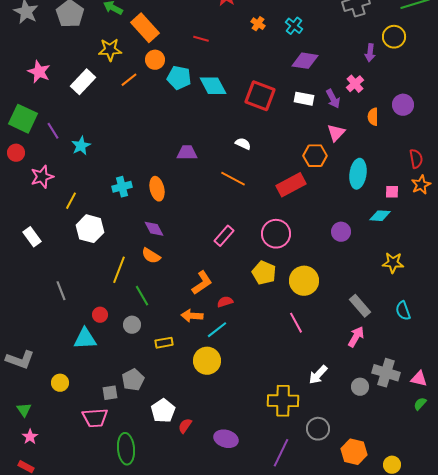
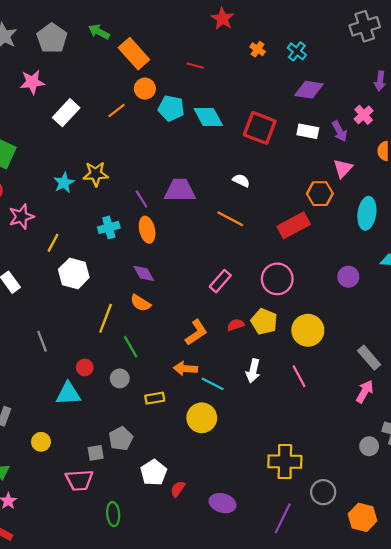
yellow star: (110, 50) -> (96, 174), moved
pink star: (39, 72) -> (32, 82), moved, turned -30
purple line: (53, 131) -> (142, 199), moved
purple trapezoid: (187, 153) -> (180, 190), size x1.4
red semicircle: (225, 302) -> (236, 325), moved
cyan line: (217, 330) -> (213, 384), turned 65
white arrow: (318, 375) -> (253, 371), moved, turned -30
green ellipse: (126, 449) -> (113, 514), size x0.7

